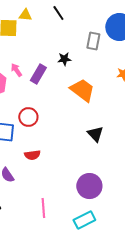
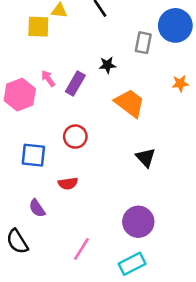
red circle: (28, 117) -> (75, 137), moved
pink line: (43, 208) -> (81, 249), turned 36

